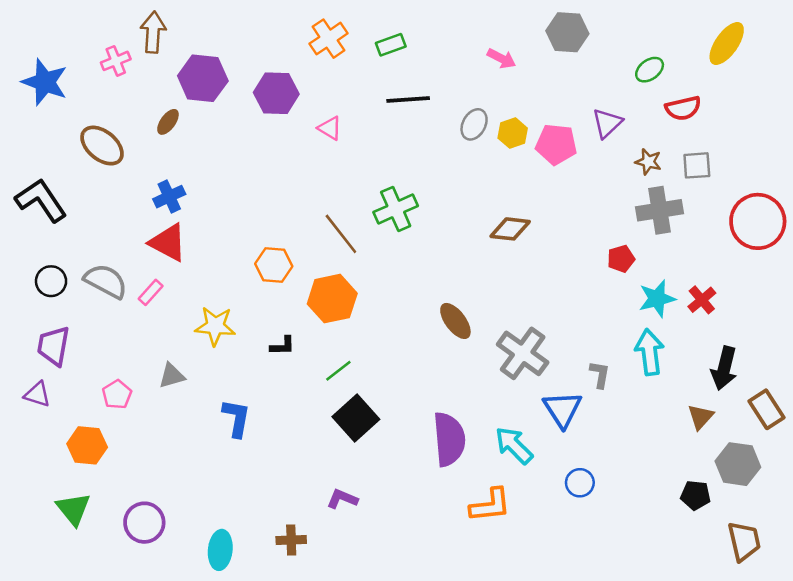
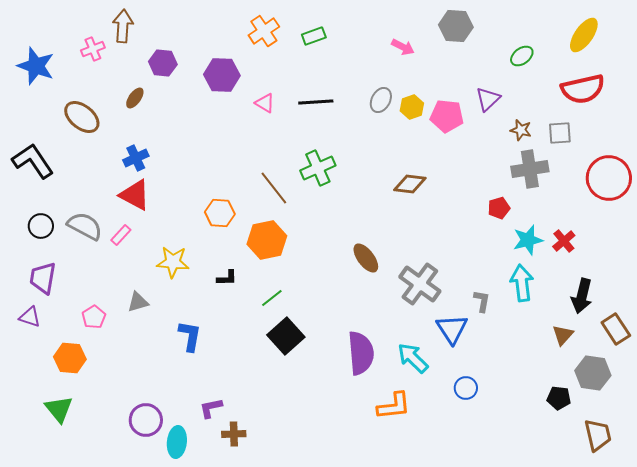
purple hexagon: (203, 78) -> (163, 63), size x0.7
black line: (408, 99) -> (316, 102), moved
red semicircle: (683, 108) -> (583, 89), moved, size x1.5
purple L-shape: (342, 499) -> (211, 408), moved, turned -35
purple circle: (144, 523) -> (146, 420), moved

